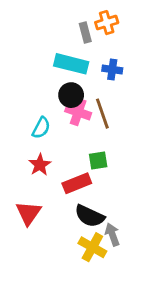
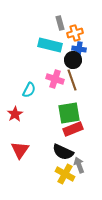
orange cross: (107, 23) -> (75, 33), moved
black circle: (71, 95) -> (73, 60), moved
green square: (98, 160) -> (69, 113), size x1.6
red star: (40, 165) -> (15, 114), moved
red rectangle: (77, 183) -> (73, 129), moved

